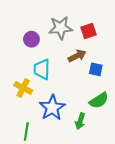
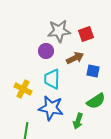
purple circle: (31, 39) -> (46, 51), moved
cyan trapezoid: (42, 69) -> (52, 79), moved
blue star: (52, 108) -> (51, 108), turned -30

